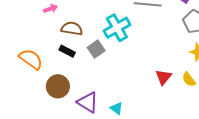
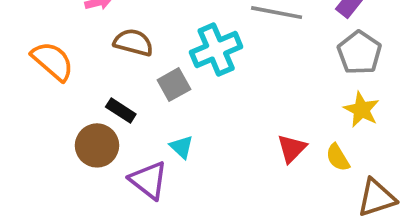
black rectangle: (67, 51) -> (121, 110), moved
orange semicircle: (31, 59) -> (53, 61), moved
cyan triangle: (117, 108) -> (182, 147), moved

